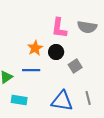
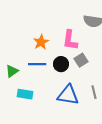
pink L-shape: (59, 28) -> (70, 40), moved
black circle: (56, 52) -> (61, 64), moved

